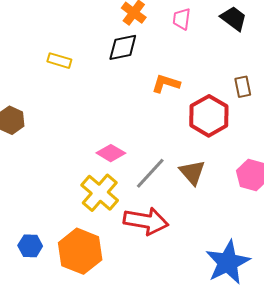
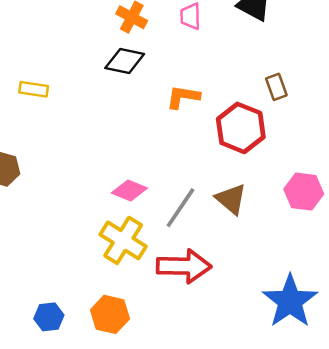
black diamond: (123, 47) -> (125, 61), turned 32
yellow rectangle: (59, 61) -> (34, 89), moved
orange hexagon: (80, 251) -> (110, 314), size x0.7

